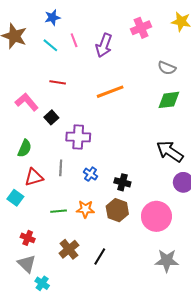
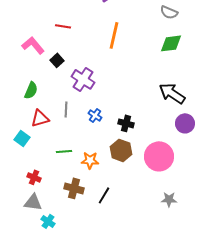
orange line: (110, 92) -> (114, 35), turned -56
purple cross: (78, 137) -> (83, 79), turned 30
orange star: (85, 209) -> (90, 160), moved
brown cross: (69, 249) -> (74, 188), turned -36
gray star: (167, 261) -> (169, 199), size x0.7
gray triangle: (27, 264) -> (33, 202), turned -36

